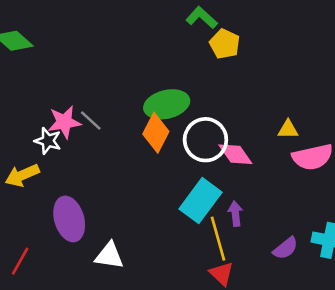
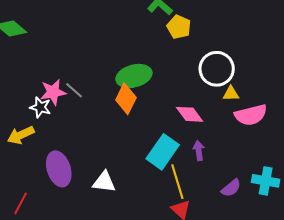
white circle: (205, 140) -> (217, 69), moved
purple arrow: (235, 214) -> (199, 151), moved
white triangle: (109, 256) -> (104, 182), moved

